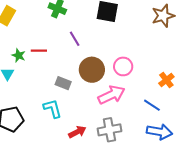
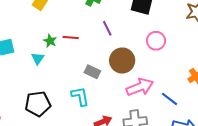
pink circle: (123, 66) -> (156, 41), moved
blue line: (152, 105) -> (170, 99), moved

